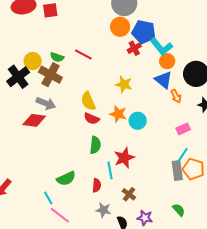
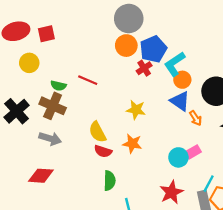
blue pentagon: (144, 32) -> (153, 49), turned -30
cyan L-shape: (161, 47) -> (175, 64), turned 100
yellow circle: (33, 61) -> (29, 63), moved
red diamond: (34, 120) -> (41, 176), moved
cyan circle: (138, 121) -> (178, 157), moved
pink rectangle: (183, 129) -> (193, 152), moved
red star: (124, 158) -> (171, 192), moved

